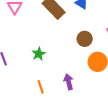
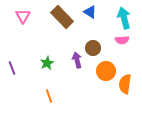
purple arrow: (69, 82) -> (77, 60), moved

